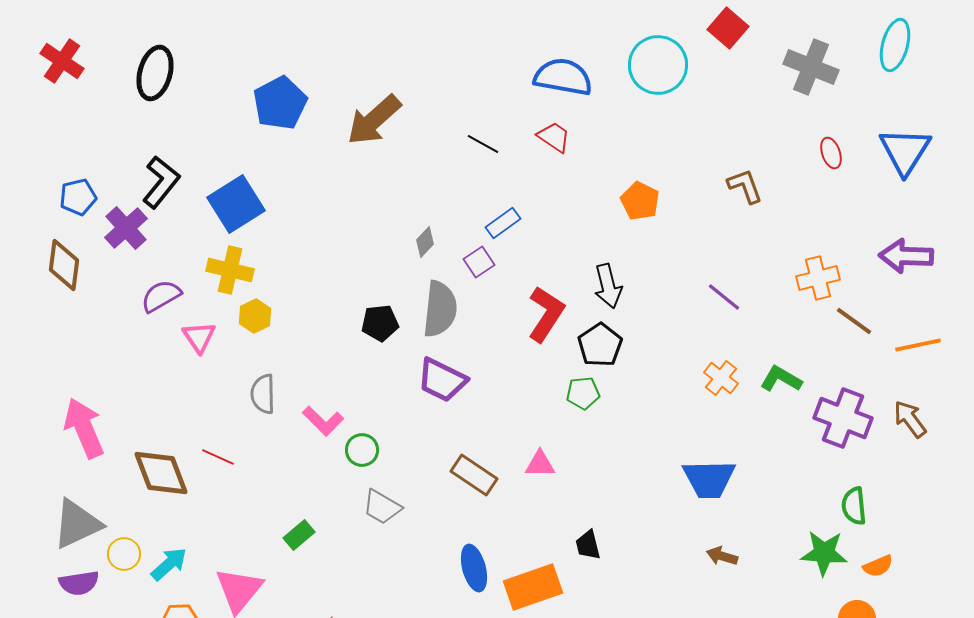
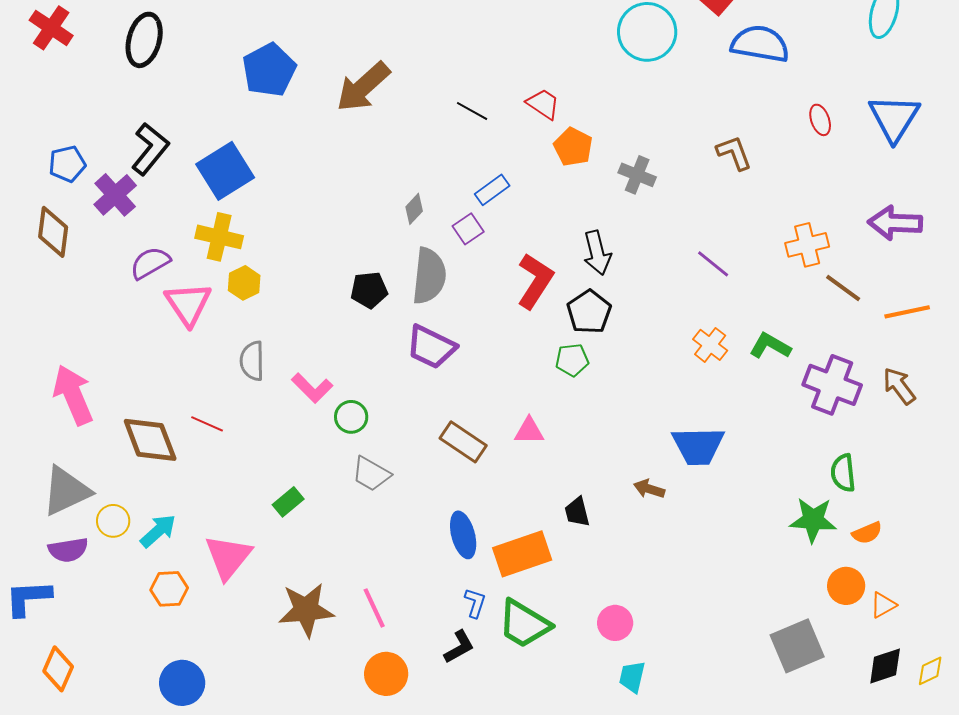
gray cross: (811, 67) -> (637, 175), moved, size x0.7
blue semicircle: (563, 77) -> (760, 44), moved
orange pentagon: (640, 201) -> (573, 147), moved
pink triangle: (199, 337) -> (188, 304), size x1.4
brown arrow: (722, 556) -> (649, 489), moved

